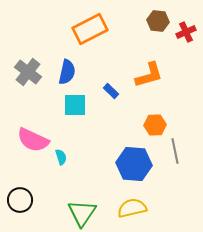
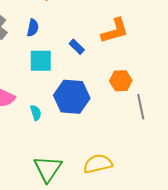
blue semicircle: (67, 72) -> (33, 28), size x0.7
cyan semicircle: (61, 157) -> (36, 113), moved
blue hexagon: (134, 164) -> (72, 97), moved

